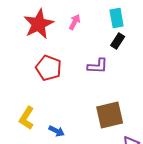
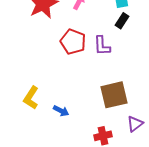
purple L-shape: (98, 66) -> (102, 46), turned 85
red pentagon: (49, 68) -> (73, 42), moved

